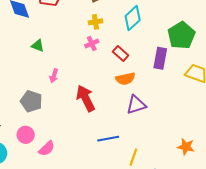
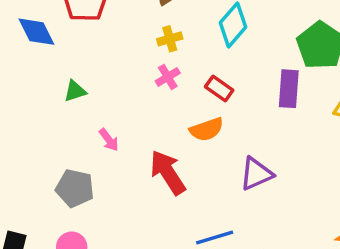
green triangle: (38, 46) -> (75, 91), turned -32
pink arrow: (54, 76) -> (109, 140), turned -48
orange semicircle: (125, 79) -> (207, 129), moved

